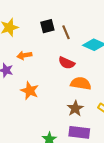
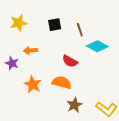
brown line: (66, 32) -> (80, 30), moved
orange semicircle: (81, 83) -> (62, 82), moved

